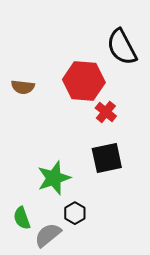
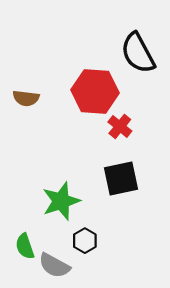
gray semicircle: (48, 235) -> (54, 266), turned -112

